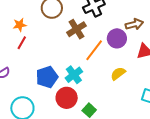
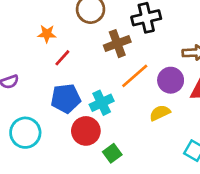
orange star: (20, 25) -> (47, 34), moved
purple circle: (117, 38) -> (171, 80), moved
red line: (22, 43) -> (62, 58), moved

